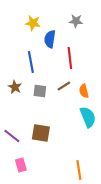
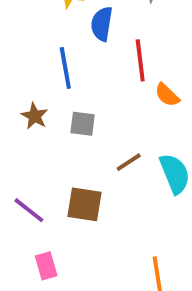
brown line: (64, 86) -> (129, 162), moved
orange semicircle: (84, 91) -> (167, 95), moved, turned -32

